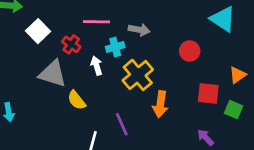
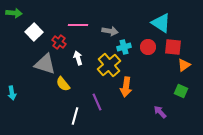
cyan triangle: (223, 19) -> (161, 23), moved
cyan cross: (115, 47) -> (124, 47), moved
red square: (208, 94) -> (173, 47), moved

